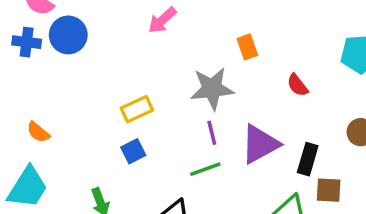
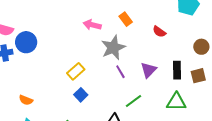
pink arrow: (162, 20) -> (92, 25), moved, turned 72
purple triangle: (260, 144) -> (149, 70), size x0.7
green line: (205, 169) -> (134, 101), moved
brown square: (329, 190) -> (198, 76), moved

